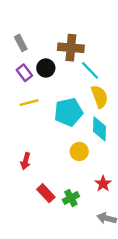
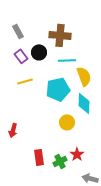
cyan line: (90, 70) -> (67, 60), moved, turned -48
red arrow: (26, 161) -> (13, 130), moved
red star: (103, 184) -> (77, 154), moved
red rectangle: (46, 193) -> (39, 157), turned 35

